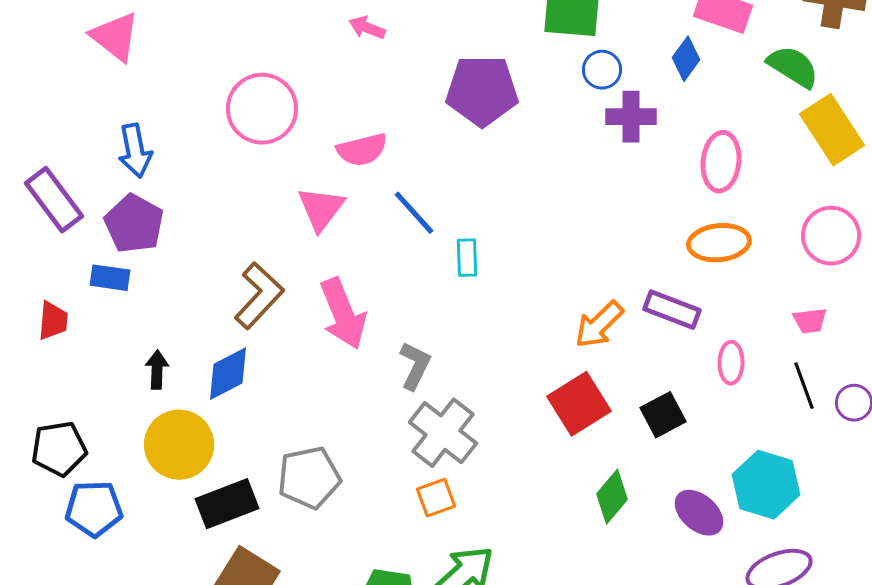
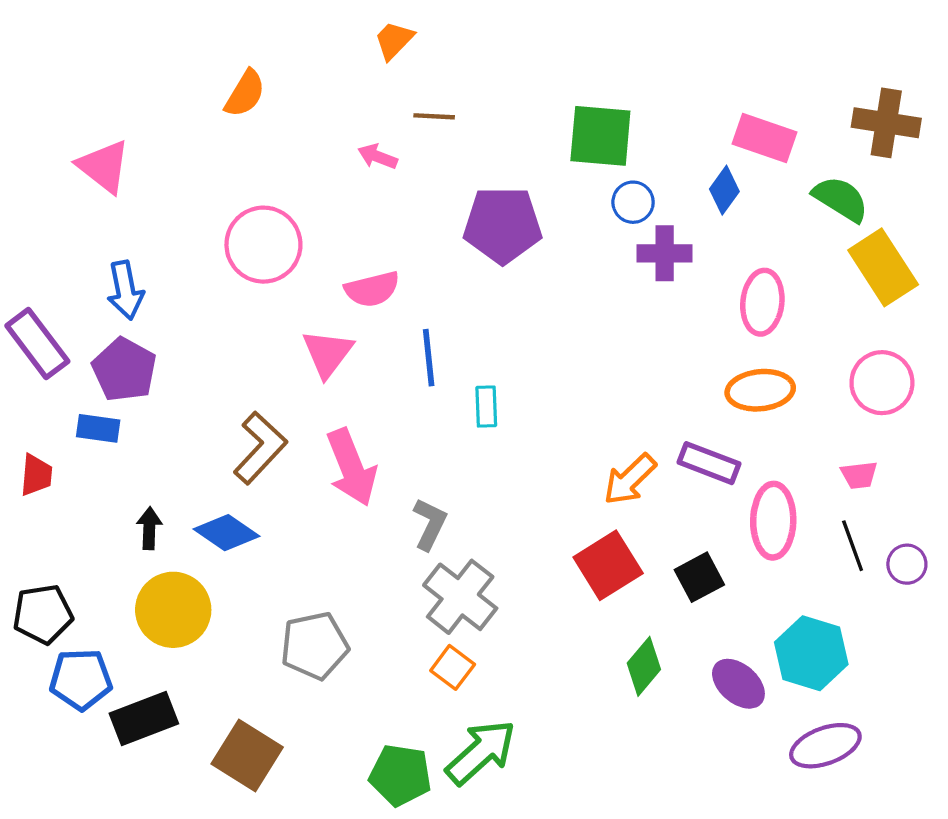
blue line: (414, 213) -> (429, 358), turned 36
pink ellipse: (731, 363) -> (773, 521), size x1.6
blue diamond: (228, 374) -> (226, 533), turned 62
orange square: (436, 498) -> (453, 667), turned -33
black rectangle: (227, 504) -> (144, 719), moved

